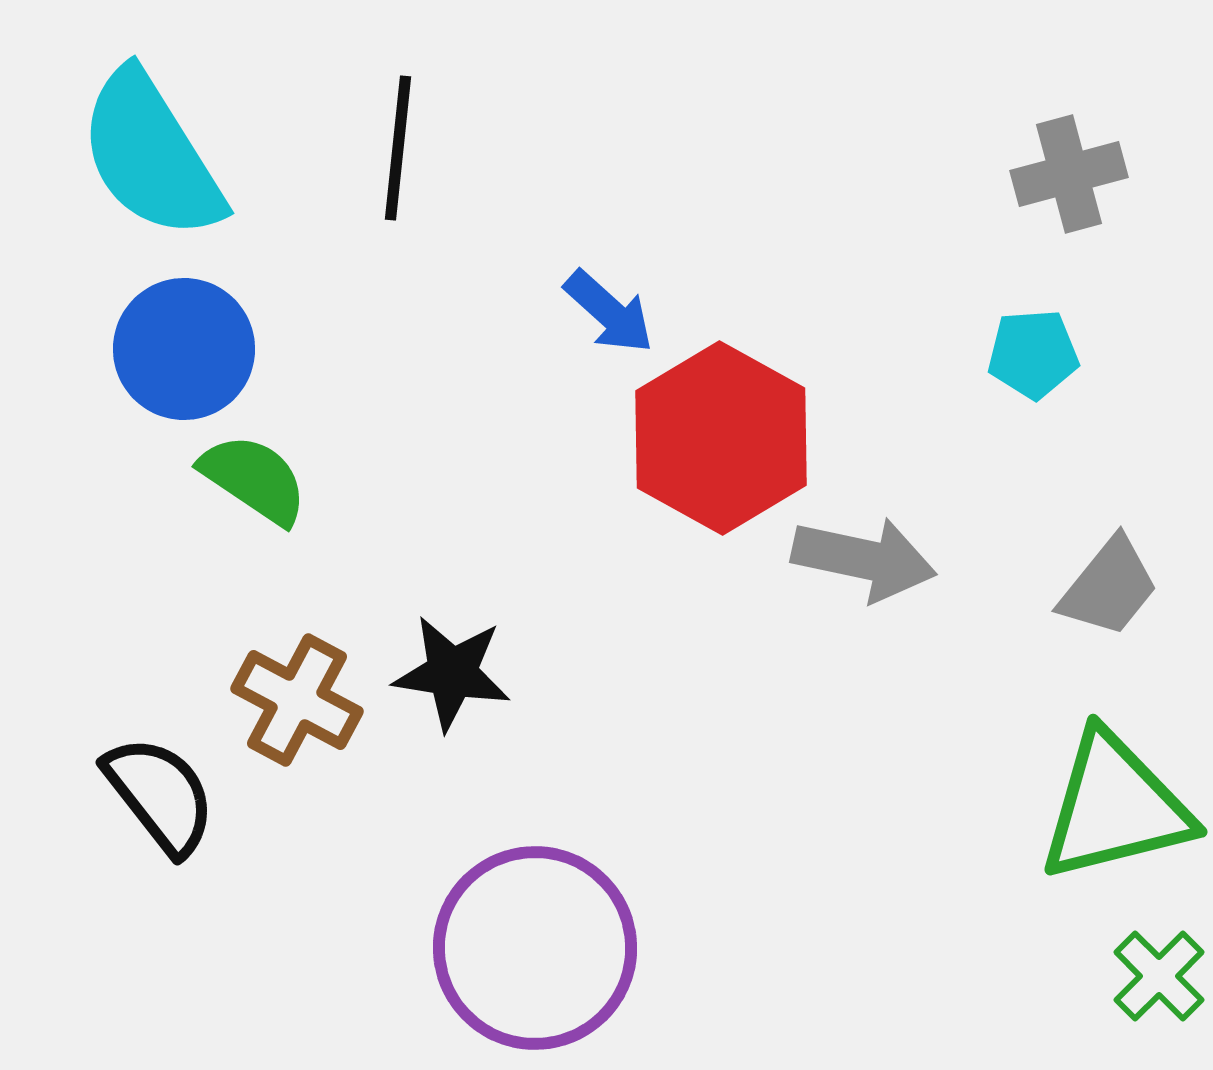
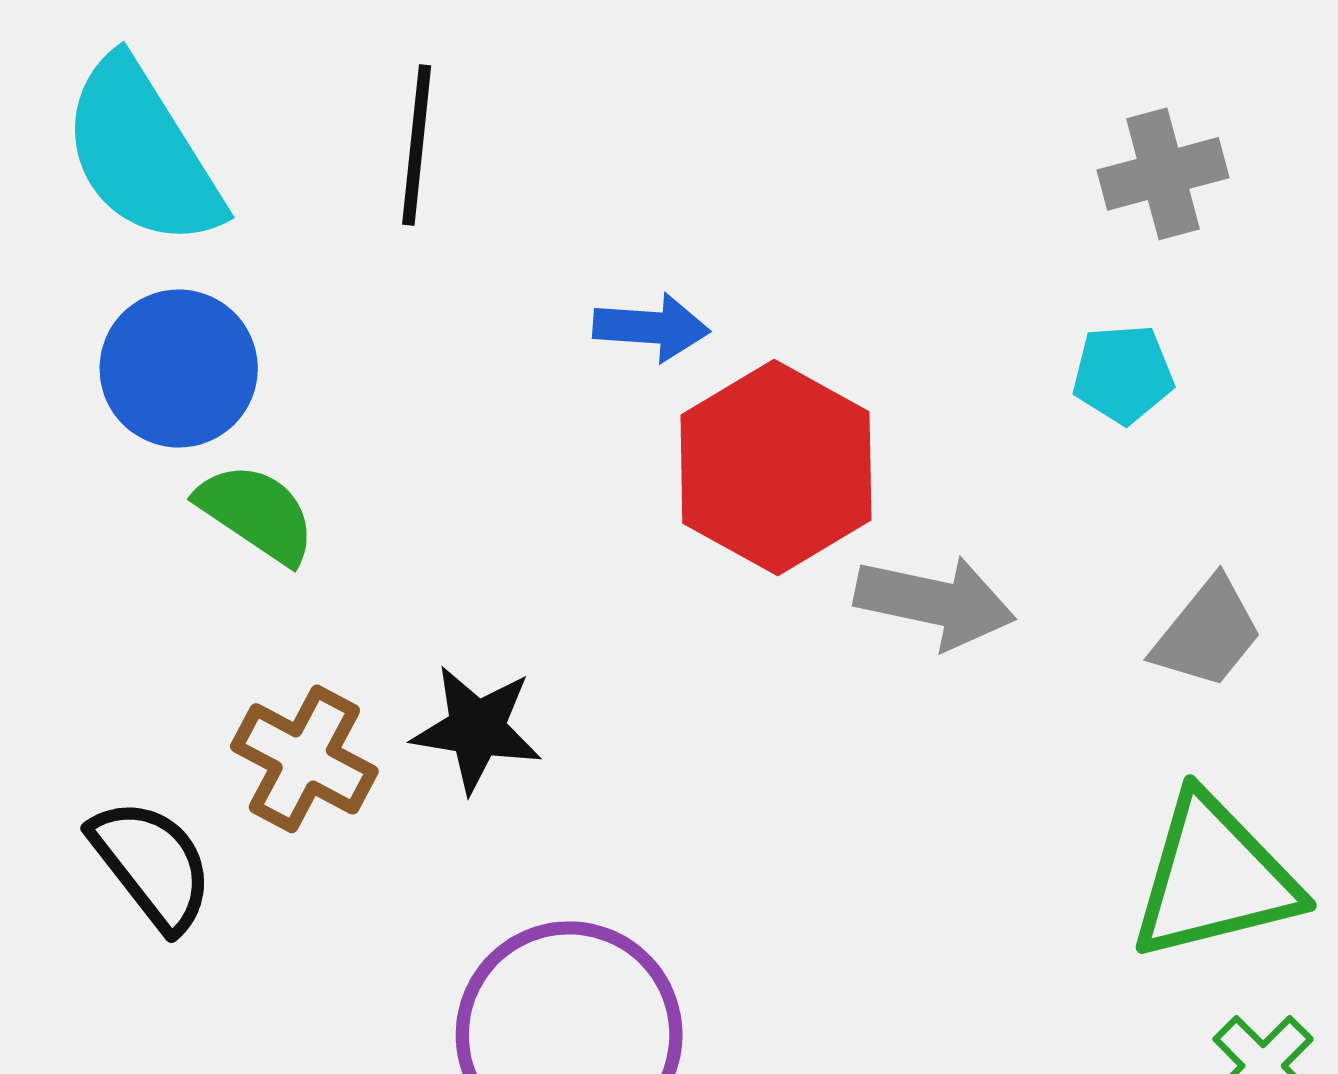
blue arrow: (609, 312) -> (651, 327), turned -38

